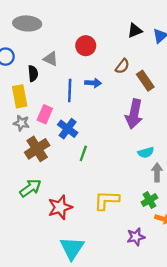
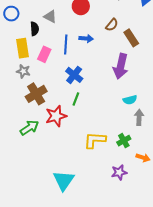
pink rectangle: (45, 114) -> (44, 54), moved
blue cross: (68, 129) -> (74, 75), moved
green cross: (149, 200) -> (124, 141), moved
red star: (60, 207) -> (56, 116), moved

